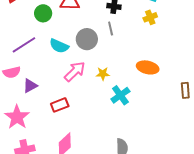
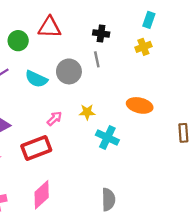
pink arrow: (75, 71) -> (54, 118), moved, size x0.6
cyan cross: (120, 95) -> (107, 138), turned -30
red rectangle: (60, 105) -> (36, 148), size x1.4

